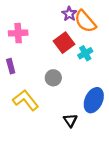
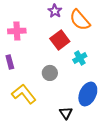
purple star: (69, 14) -> (55, 11), moved
cyan cross: (85, 53) -> (80, 58), moved

